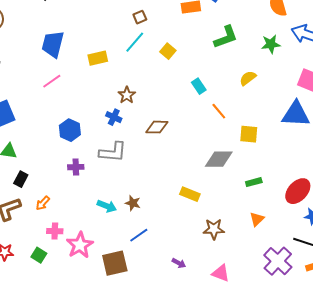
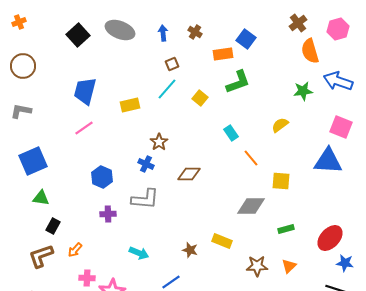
green L-shape: (226, 37) -> (238, 82), moved
brown star: (133, 203) -> (190, 250), moved
brown star: (214, 229) -> (257, 266), moved

